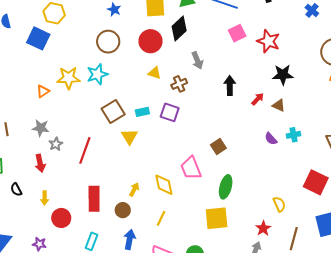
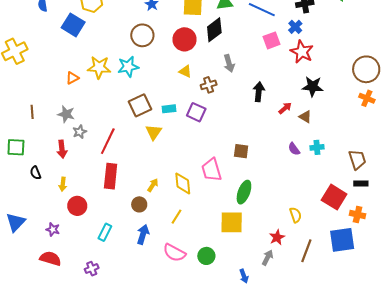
blue cross: (312, 10) -> (295, 27), moved
brown square: (218, 146) -> (241, 151), turned 35
red rectangle: (94, 199) -> (111, 176), moved

